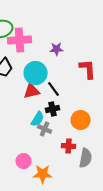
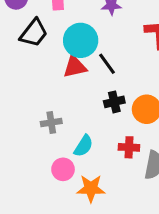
black cross: (53, 109) -> (114, 102), moved
cyan semicircle: (38, 119) -> (84, 146), moved
gray cross: (45, 129) -> (51, 122), moved, turned -32

